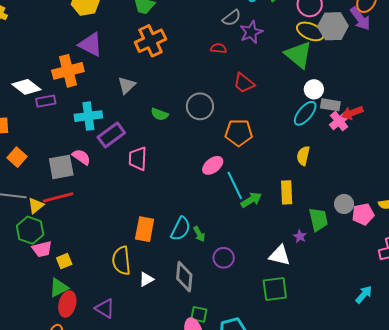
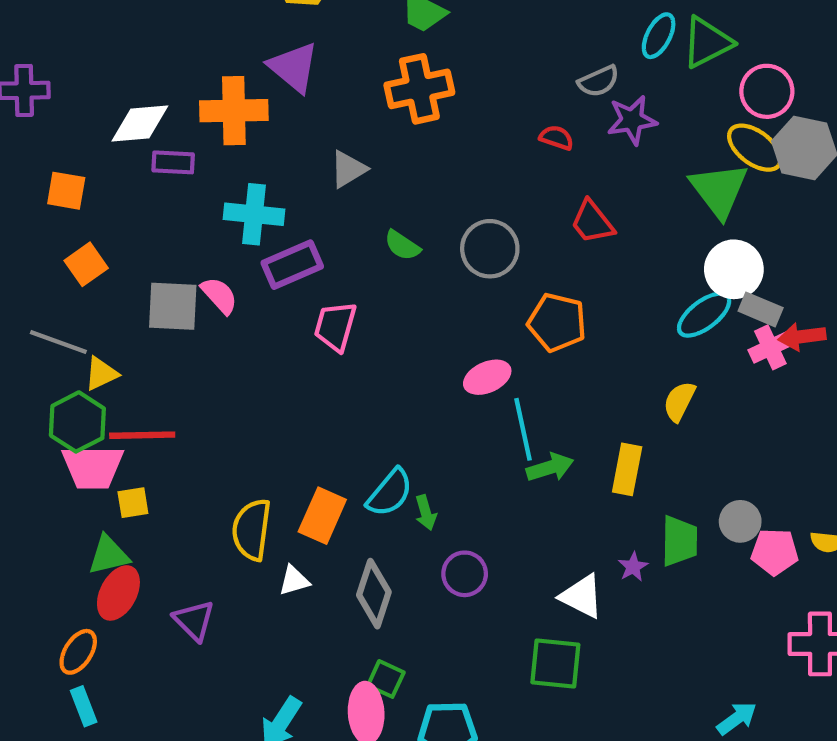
white diamond: (26, 87) -> (140, 124), turned -56
white circle: (314, 89) -> (734, 269), size x1.4
red line: (58, 197) -> (142, 435), moved
orange rectangle: (145, 229) -> (322, 516), moved
pink trapezoid: (42, 249) -> (93, 467), size x1.4

